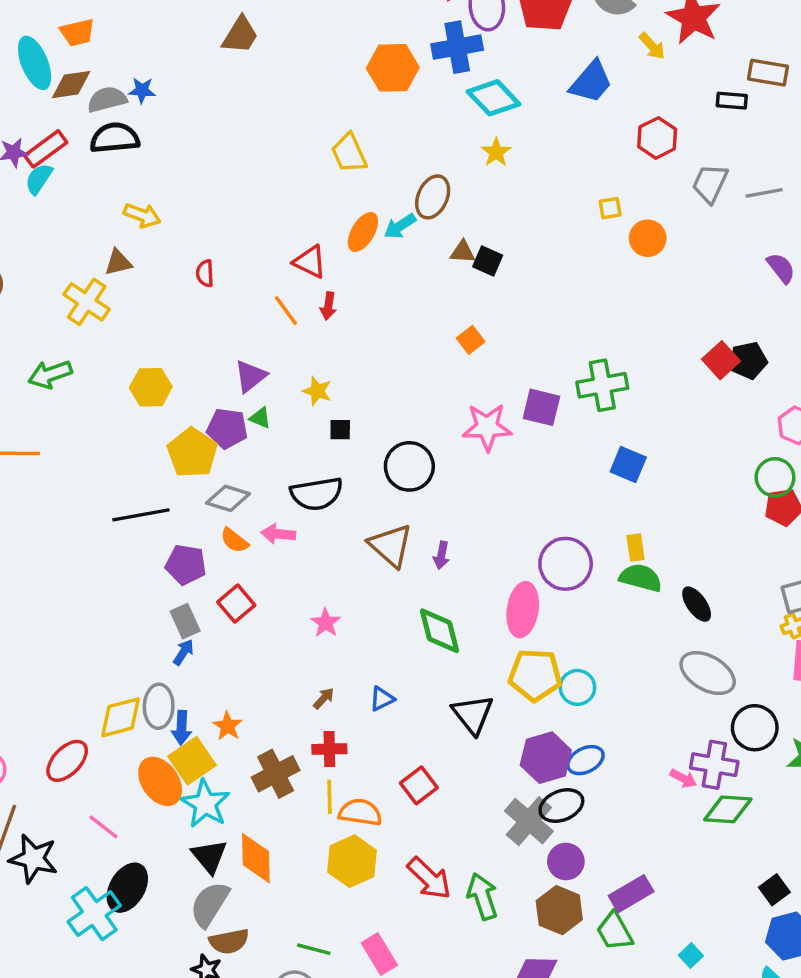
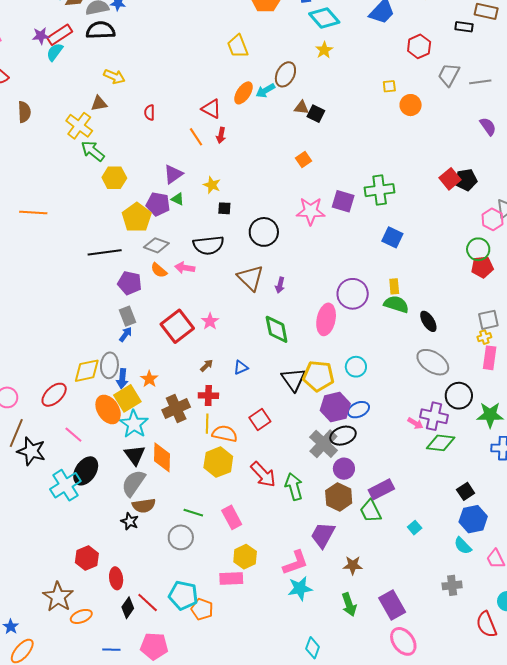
green arrow: (50, 374) -> (93, 151), moved, turned 55
red square: (236, 604) -> (177, 326), moved, size x1.5
yellow pentagon: (535, 675) -> (318, 376), moved

